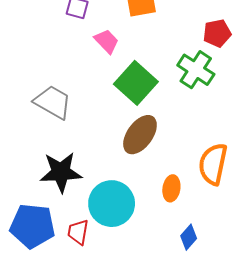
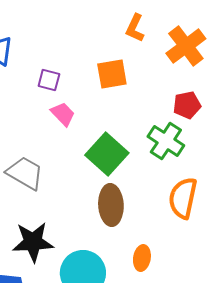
pink trapezoid: (107, 41) -> (63, 114), moved
brown ellipse: (140, 135) -> (111, 205), turned -39
orange semicircle: (213, 164) -> (183, 198), moved

